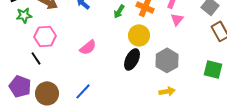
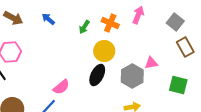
pink triangle: (177, 19) -> (151, 63), moved, turned 40
pink semicircle: (88, 47) -> (61, 87), moved

